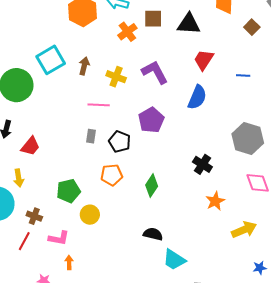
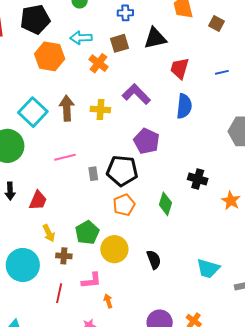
brown arrow: (84, 66) -> (67, 108), size x1.4
pink line: (99, 105) -> (65, 157), moved
black pentagon: (120, 142) -> (122, 171), size x1.4
black cross: (202, 164) -> (198, 179), moved
yellow arrow: (19, 178) -> (49, 233), moved
yellow circle: (90, 215) -> (114, 249), size x1.4
brown cross: (34, 216) -> (64, 256), moved
black semicircle: (153, 234) -> (154, 260), moved, turned 72

